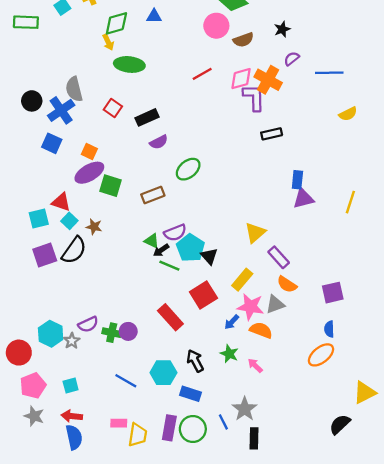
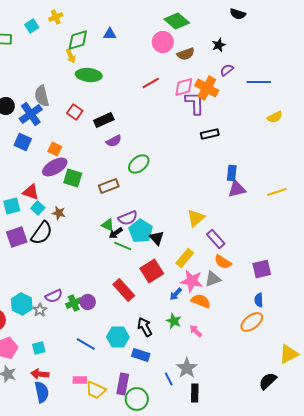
yellow line: (350, 202) -> (277, 192), turned 54
green cross: (112, 333) -> (74, 303), turned -35
green circle: (193, 429) -> (137, 399), moved
yellow trapezoid: (138, 435) -> (96, 390), turned 105

